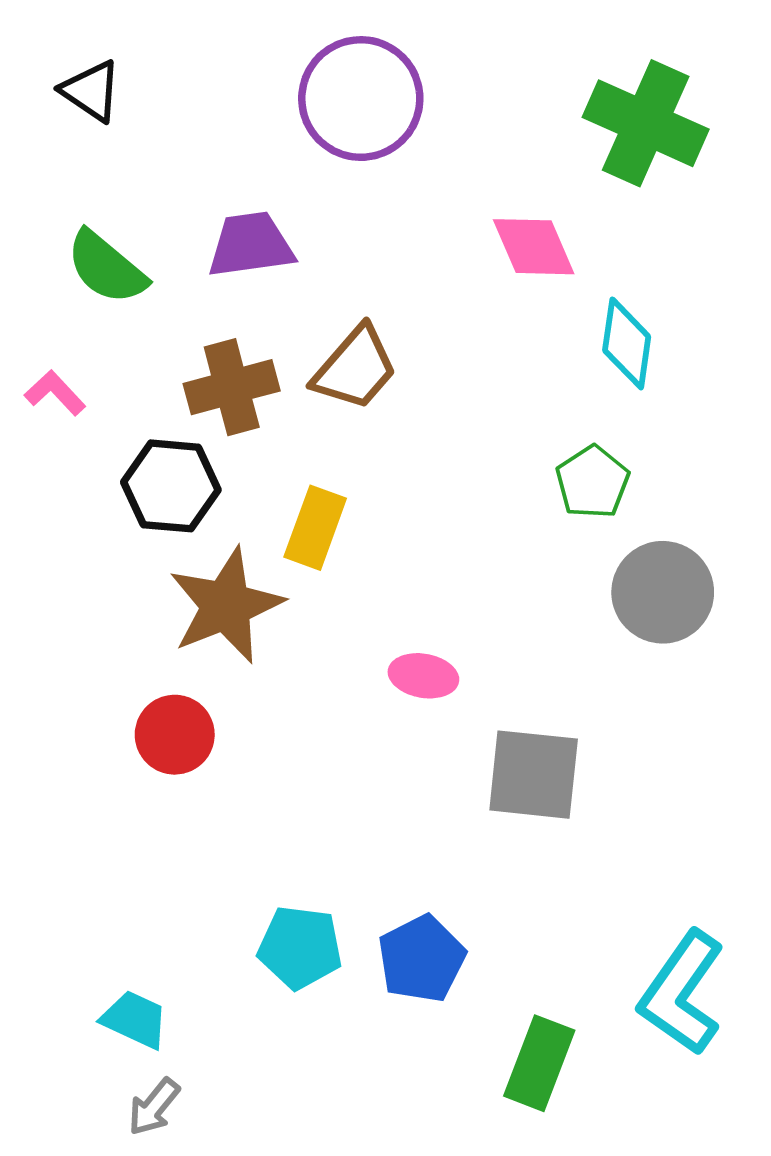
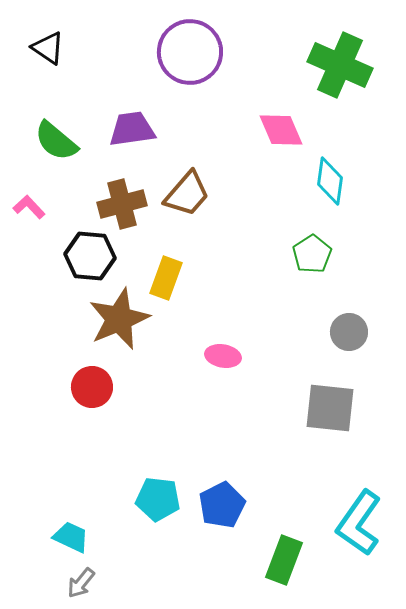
gray circle: (663, 592) -> (349, 332), moved, size x0.7
gray square: (534, 775) -> (330, 408), moved

